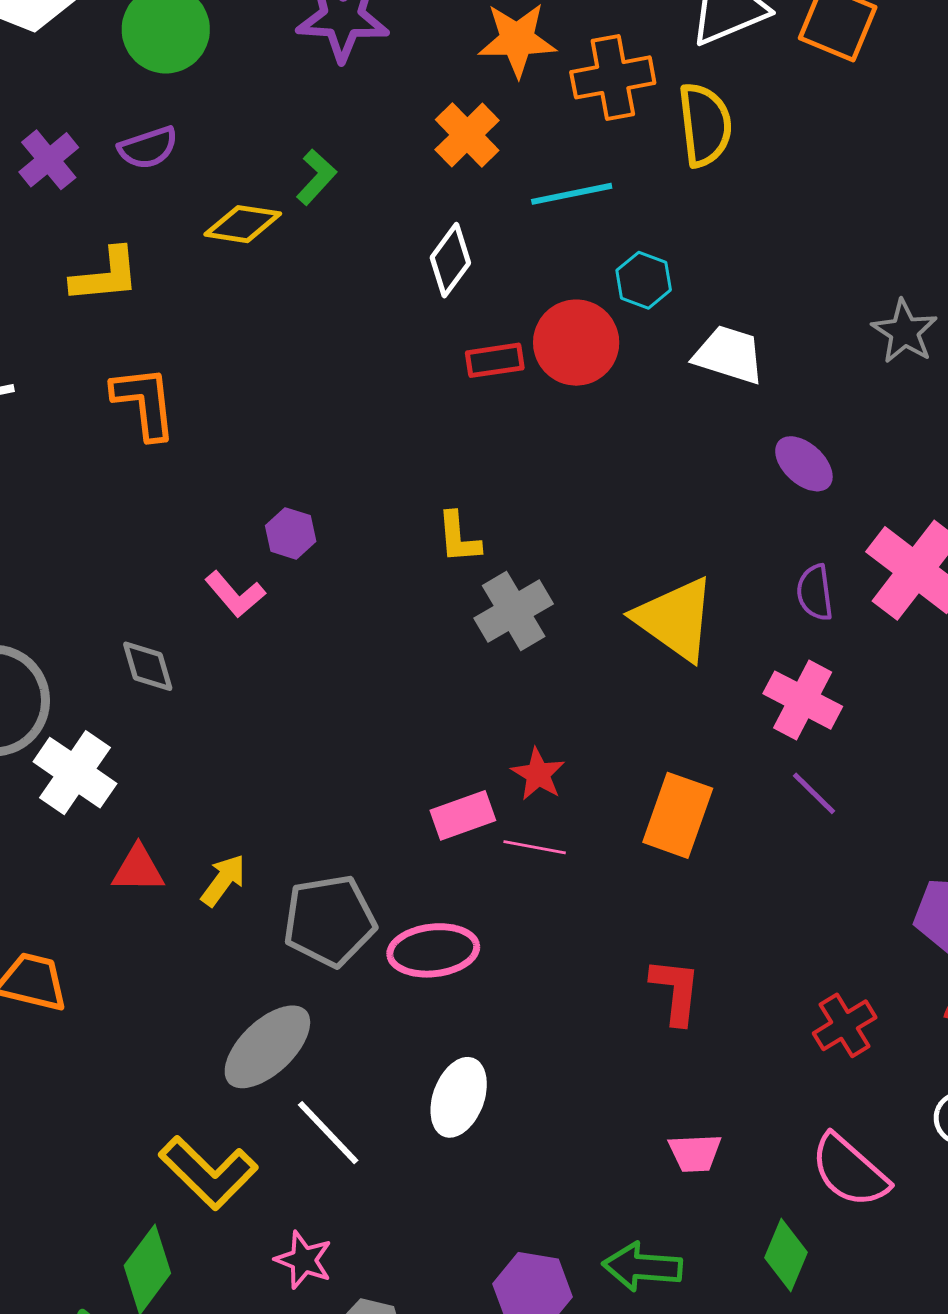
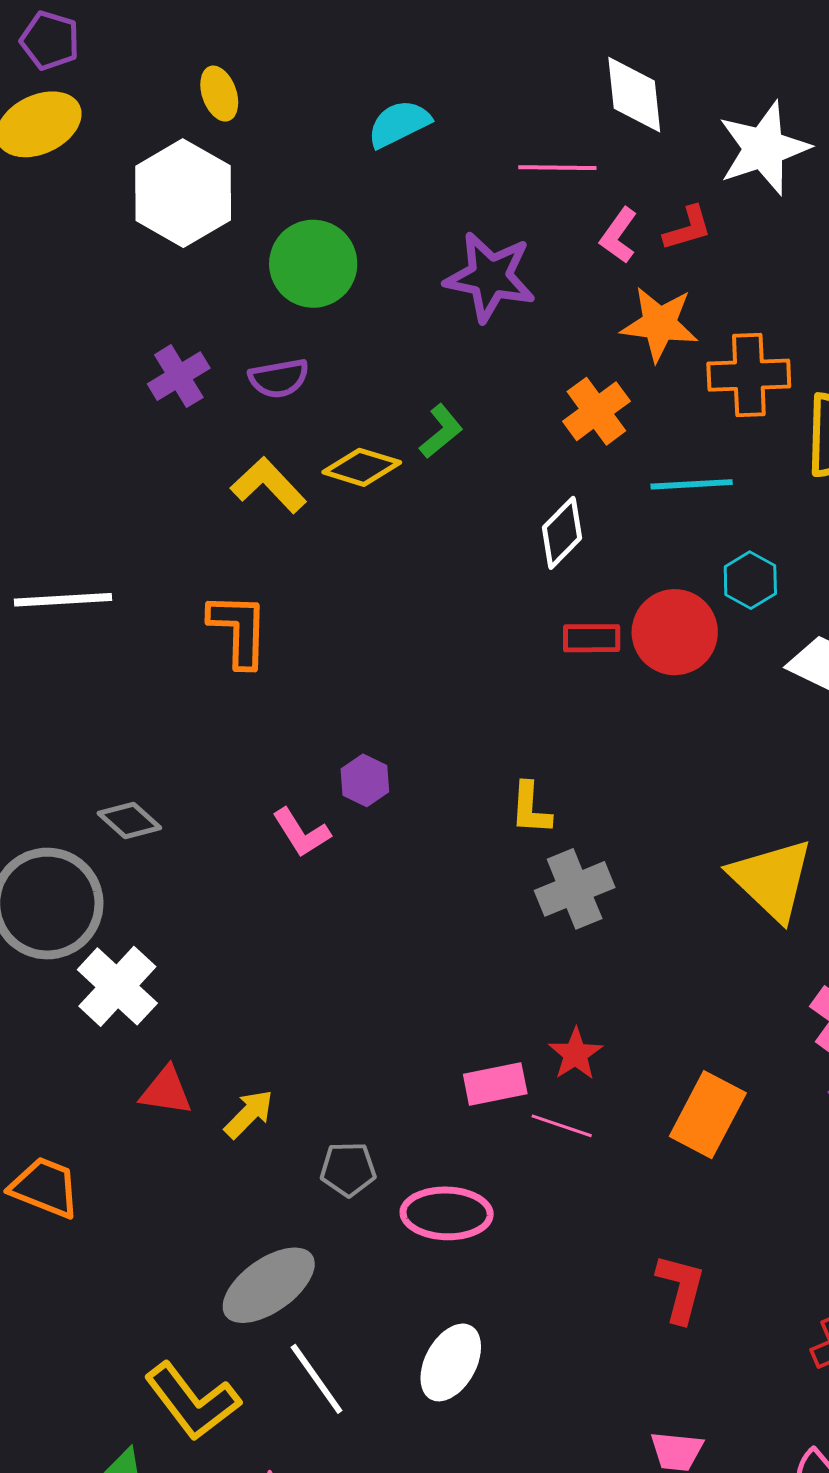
yellow L-shape: (105, 275) -> (268, 485), moved, turned -136
yellow triangle: (675, 619) -> (772, 879), moved
gray diamond: (148, 666) -> (129, 821), moved, turned -40
gray pentagon: (329, 921) -> (348, 1169), size x0.6

